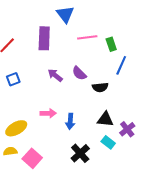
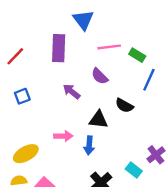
green rectangle: (111, 44) -> (137, 55), turned -40
purple semicircle: (79, 73) -> (100, 76), moved
black semicircle: (100, 87) -> (124, 106), turned 35
black triangle: (105, 119) -> (99, 120), moved

